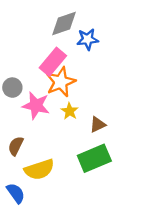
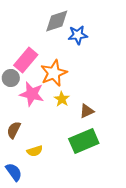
pink rectangle: (53, 62) -> (26, 60), moved
yellow semicircle: (39, 169) -> (35, 151), size x0.6

